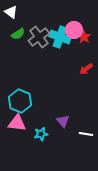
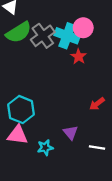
green semicircle: (18, 34) -> (19, 32), size x1.6
red star: (84, 37) -> (79, 57), moved
red arrow: (86, 69) -> (97, 104), moved

